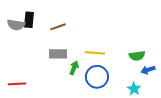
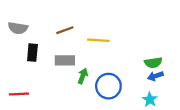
black rectangle: (29, 20) -> (32, 53), moved
yellow line: (95, 53) -> (98, 40), moved
blue arrow: (148, 70) -> (155, 76), moved

